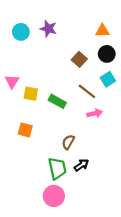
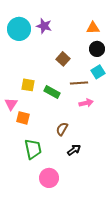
cyan circle: (21, 32) -> (19, 29), size x1.5
brown square: (79, 59) -> (63, 59), moved
pink triangle: (12, 81) -> (11, 104), moved
brown line: (87, 91) -> (79, 83), turned -42
green trapezoid: (57, 168) -> (33, 149), moved

